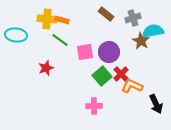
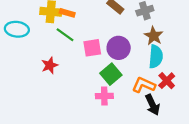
cyan semicircle: (153, 31) -> (156, 57), moved, turned 105
red cross: (121, 74) -> (167, 81), moved
black arrow: (156, 104) -> (152, 105), moved
pink cross: (94, 106) -> (104, 96), moved

